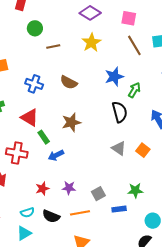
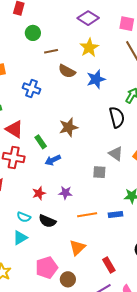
blue star: (114, 77) -> (96, 79), moved
brown semicircle: (69, 82) -> (67, 71), moved
red triangle: (30, 118) -> (14, 129), moved
gray square: (98, 194) -> (99, 172), moved, turned 32
cyan semicircle: (27, 212) -> (24, 217), turned 40
orange line: (80, 213) -> (87, 215), moved

